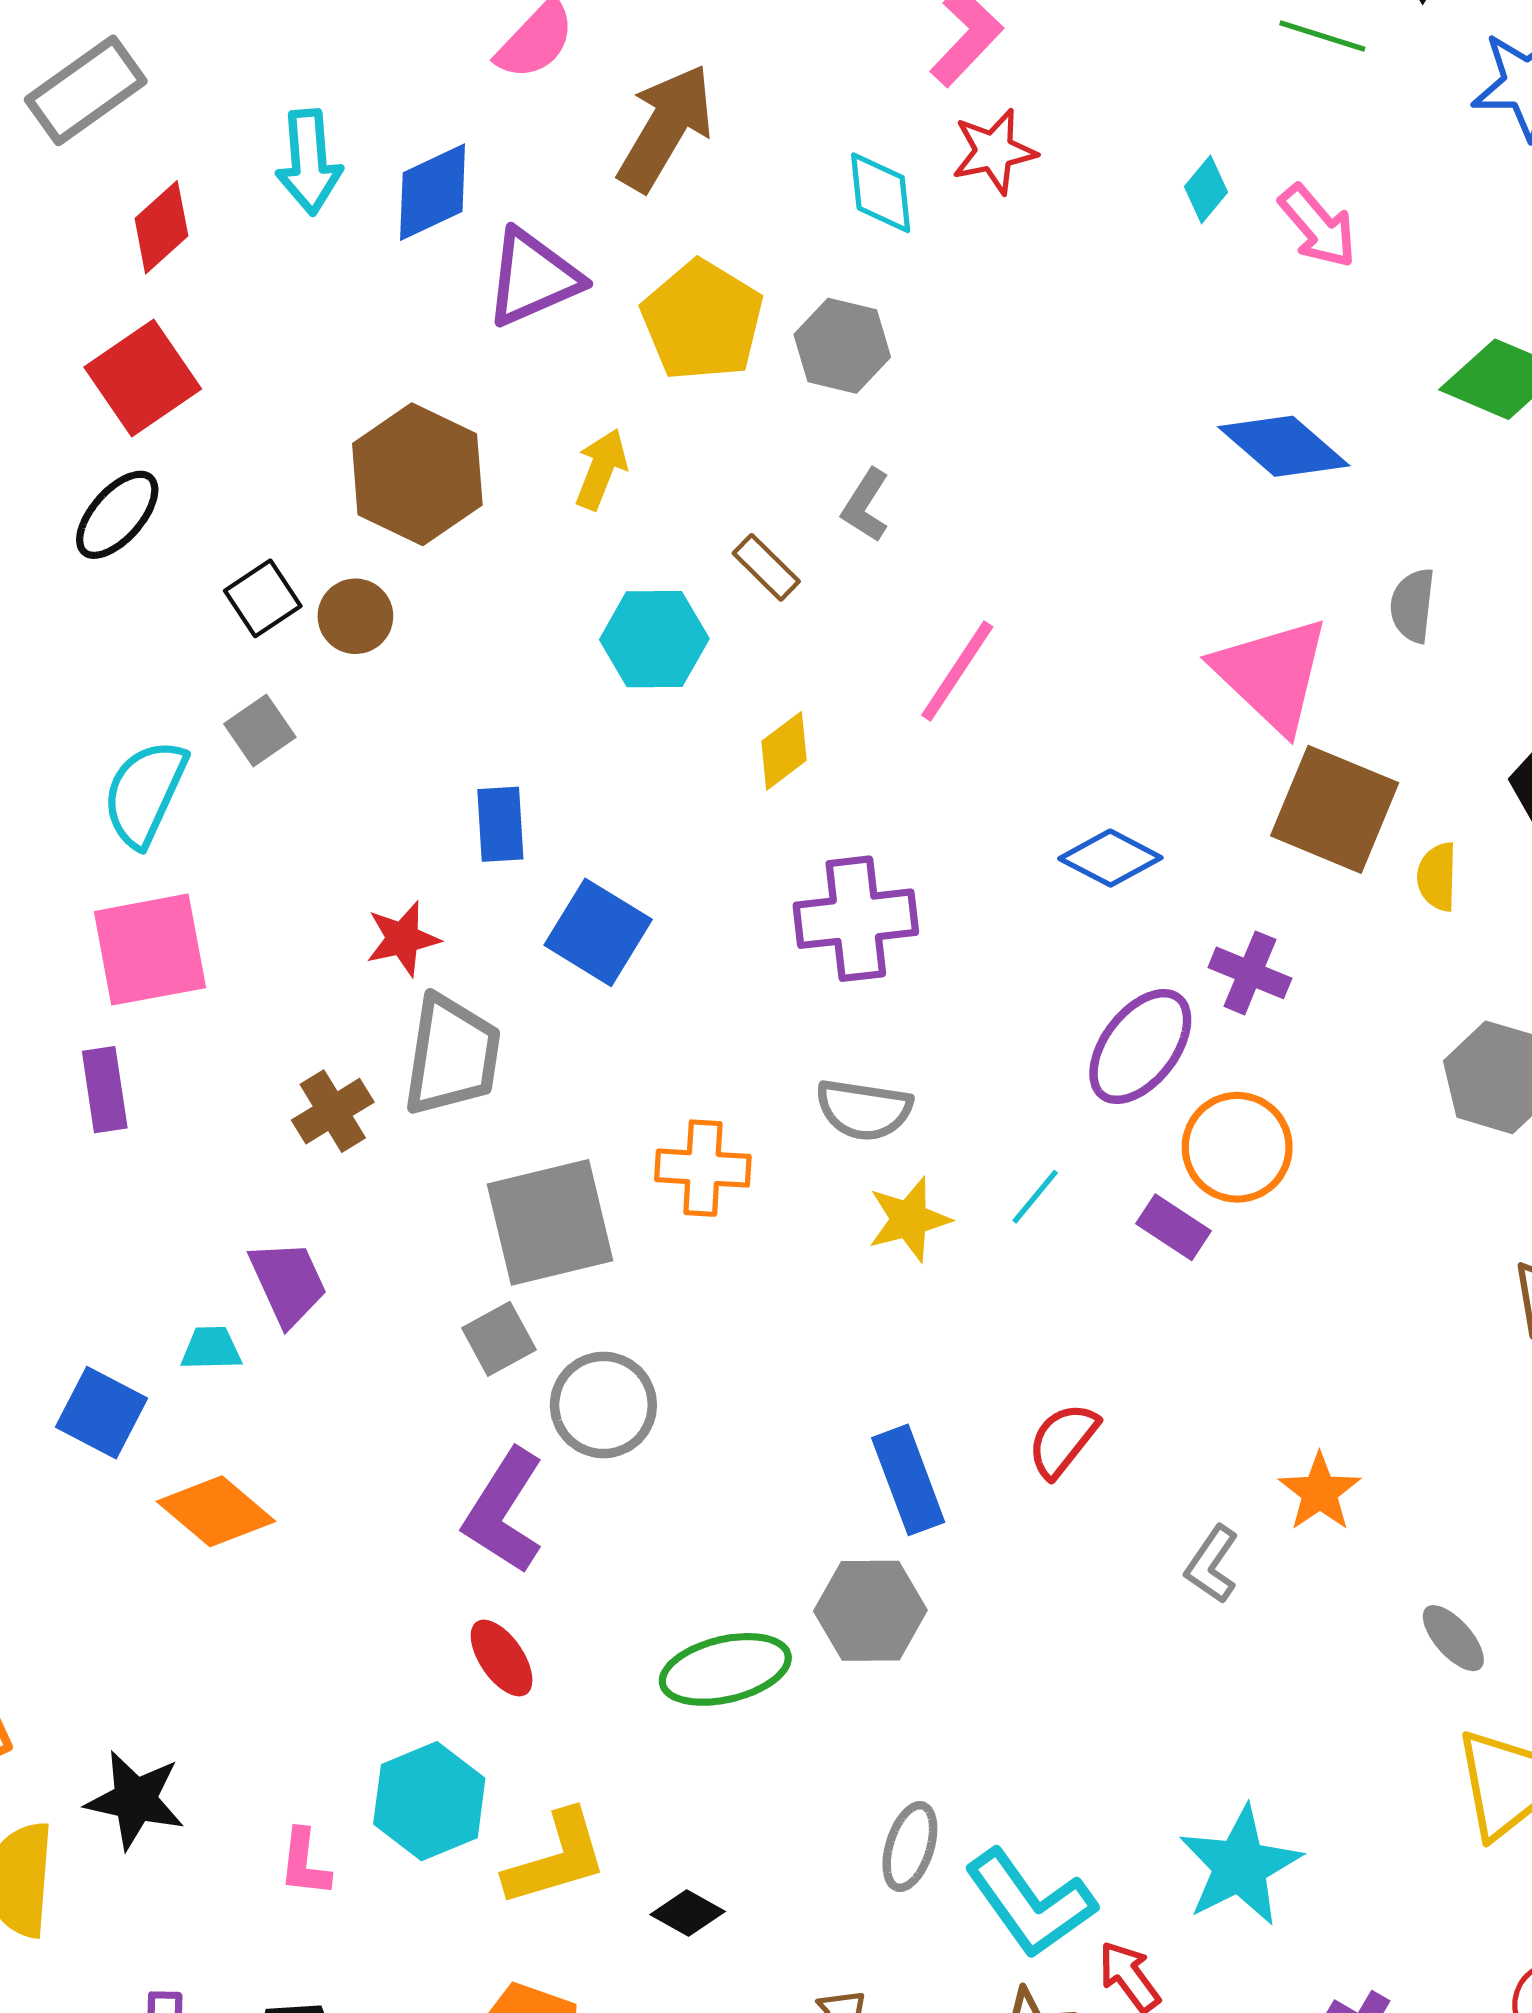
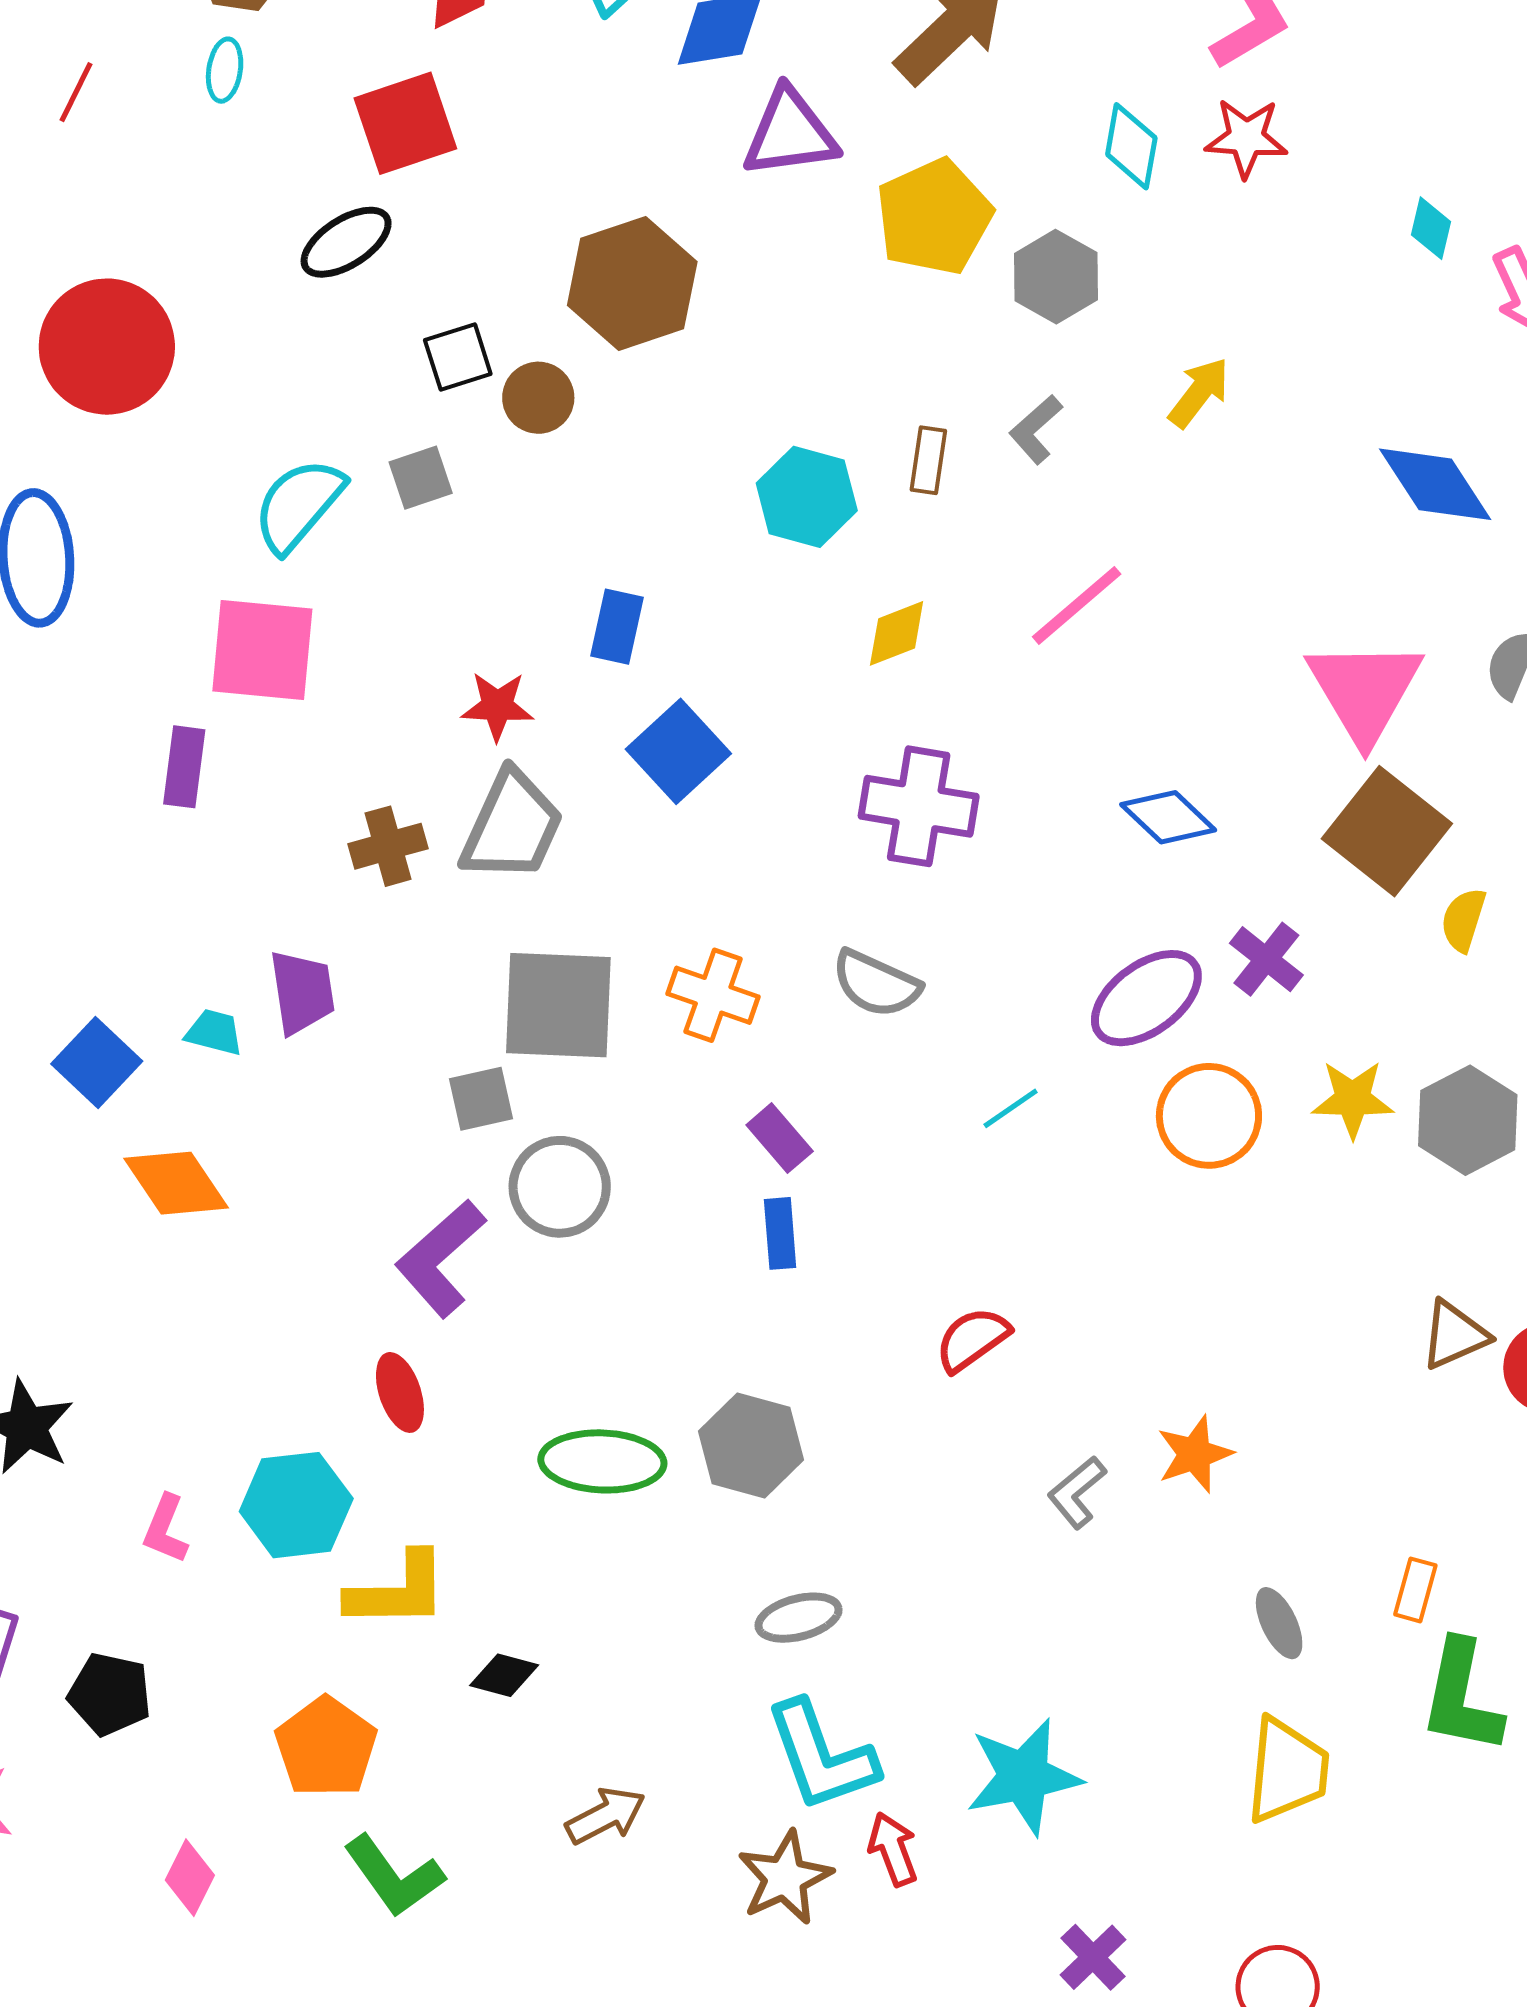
cyan diamond: (1206, 189) -> (1431, 228), turned -42
yellow arrow: (601, 469) -> (1199, 393), moved
brown rectangle: (766, 567) -> (928, 460), turned 38
yellow star: (909, 1219) -> (1353, 1099), moved
purple rectangle: (1174, 1227) -> (780, 1138), moved
blue rectangle: (908, 1480) -> (780, 1233), moved, size x0.7
gray ellipse: (910, 1847) -> (799, 1618), moved, turned 42
black diamond: (688, 1913) -> (504, 1675), turned -30

